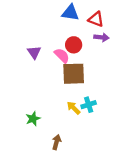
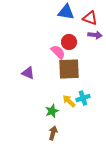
purple triangle: (34, 52) -> (28, 73), moved, turned -32
green star: (33, 119) -> (52, 111), moved

